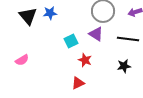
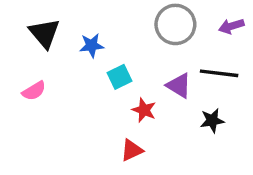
blue star: (50, 13) -> (92, 45), moved
purple triangle: (96, 34) -> (179, 86), moved
pink semicircle: (22, 60) -> (34, 91), moved

